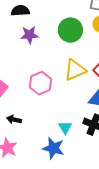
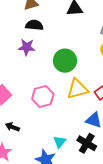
green circle: (70, 30) -> (65, 61), moved
purple star: (29, 35) -> (27, 47), moved

